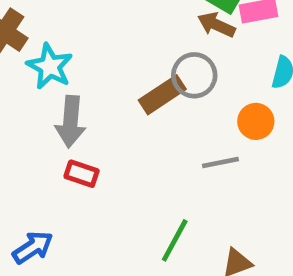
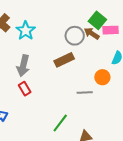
cyan star: (50, 66) -> (26, 31), moved
gray circle: (194, 75) -> (75, 36), moved
red rectangle: (82, 174) -> (25, 89), turned 32

